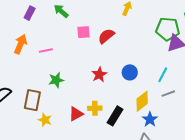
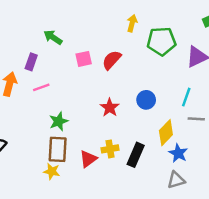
purple rectangle: (30, 13) -> (31, 62), moved
green pentagon: (168, 29) -> (161, 41), moved
gray line: (168, 94) -> (196, 119), turned 32
brown rectangle: (32, 100) -> (58, 149), moved

